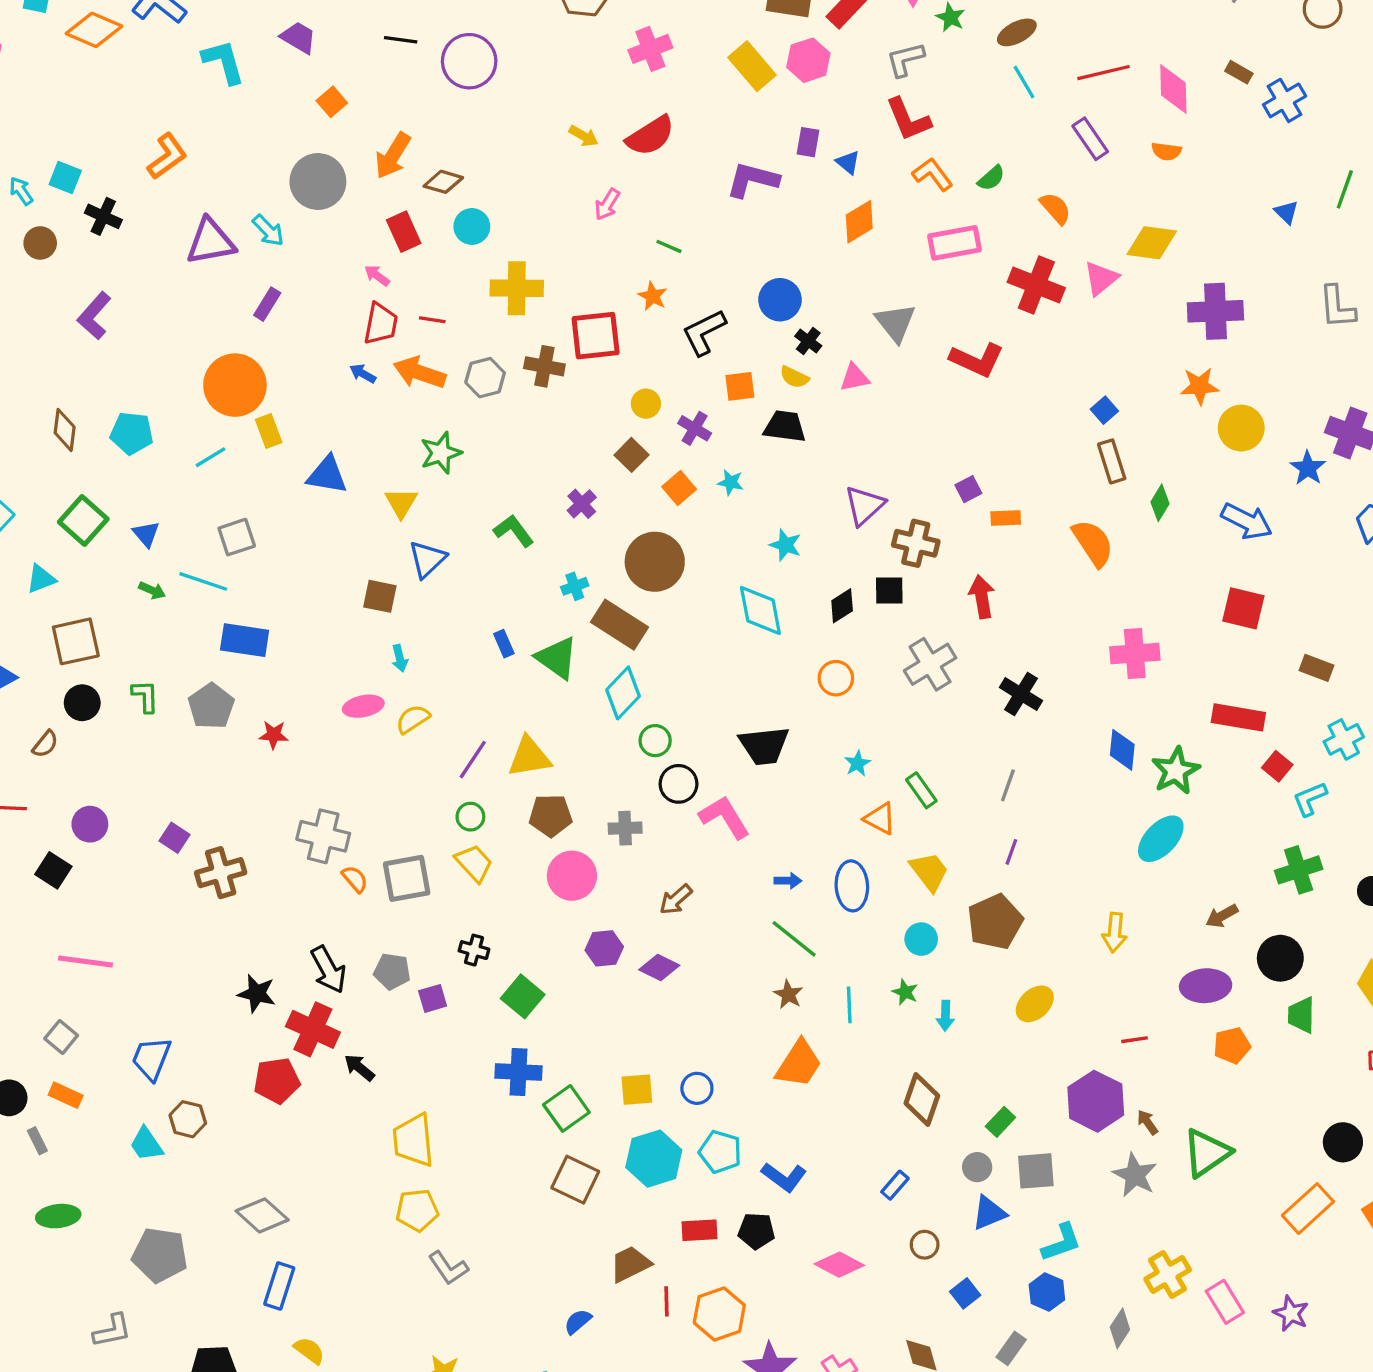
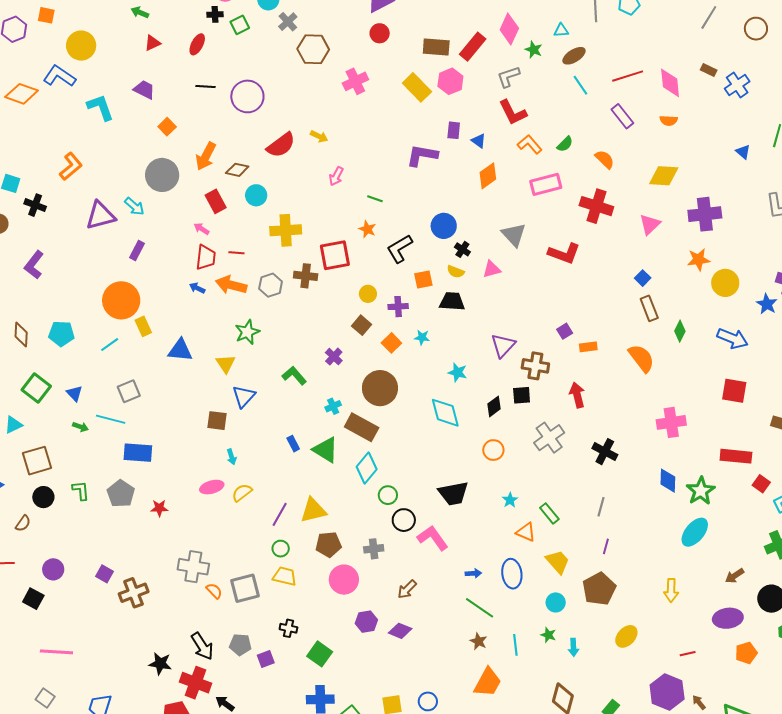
red semicircle: (650, 136) -> (281, 145), moved
pink triangle: (1101, 278) -> (650, 224), moved
purple cross: (695, 428) -> (398, 307), turned -30
yellow trapezoid: (474, 863) -> (285, 576), turned -30

